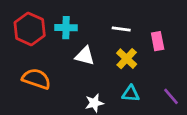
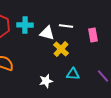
white triangle: (85, 56) -> (47, 33), moved
yellow cross: (127, 59) -> (61, 49), moved

